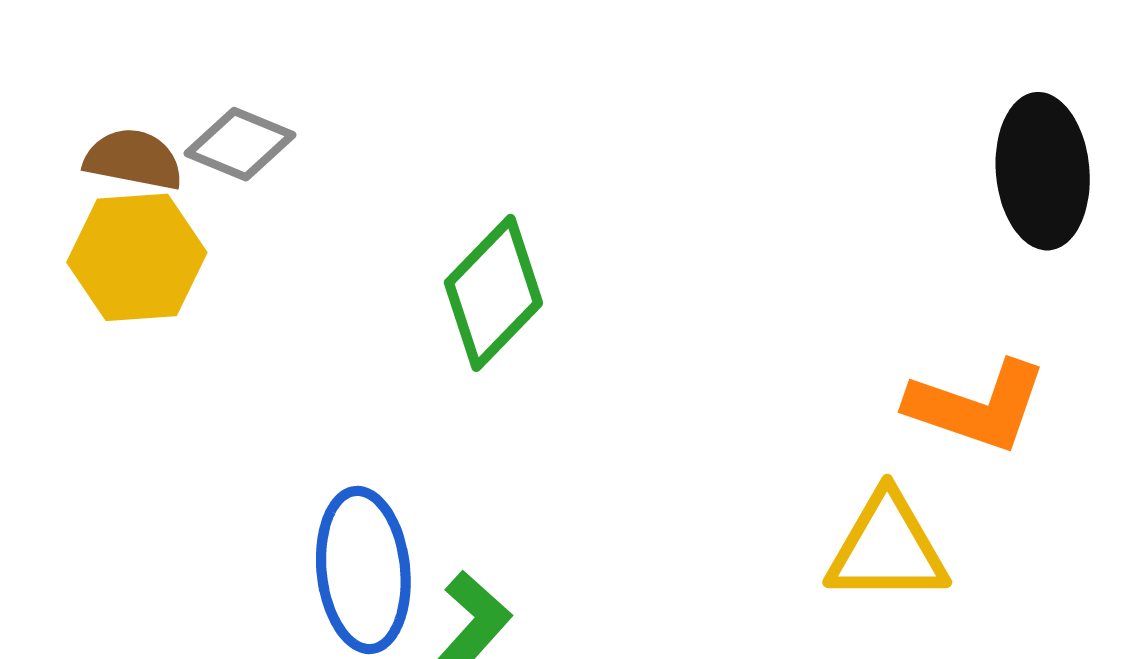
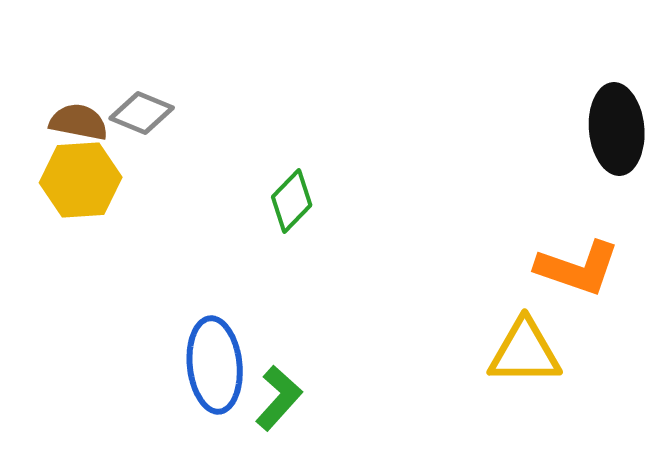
green diamond: (493, 293) -> (292, 201), size x0.7

